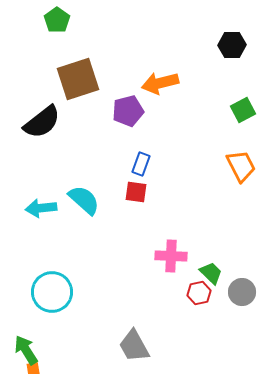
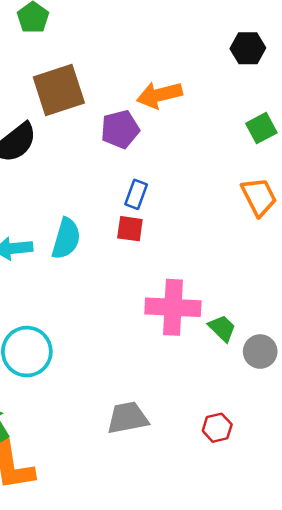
cyan semicircle: (84, 200) -> (66, 239), turned 64
pink cross: (171, 256) -> (173, 307), size x1.4
red hexagon: (199, 293) -> (217, 428), moved
gray trapezoid: (134, 346) -> (128, 418), turned 108

